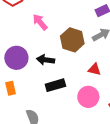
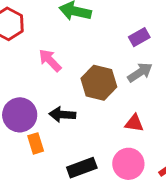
black rectangle: (55, 85) -> (82, 168), moved
orange rectangle: (11, 88) -> (36, 143), moved

